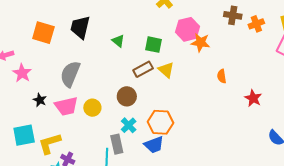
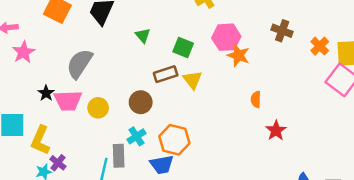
orange cross: (256, 24) -> (320, 46), moved, turned -35
red star: (253, 98) -> (276, 131), moved
black star: (40, 100) -> (46, 93), moved
yellow L-shape: (50, 143) -> (40, 140), turned -60

